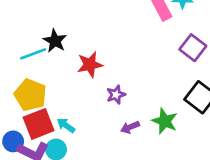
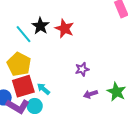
cyan line: (33, 54) -> (24, 34), turned 66
red star: (90, 65) -> (64, 29), moved, turned 30

